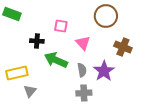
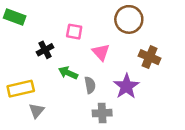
black cross: (37, 41) -> (45, 50), turned -32
green arrow: (56, 60) -> (68, 73), size x0.7
gray semicircle: (82, 70) -> (90, 85), moved

